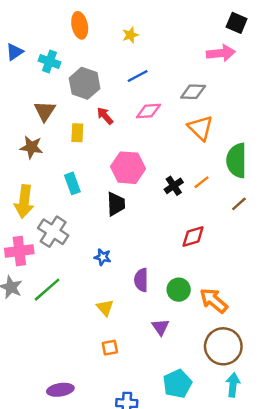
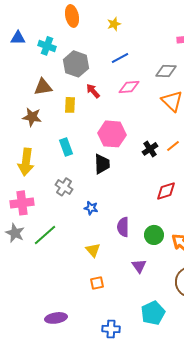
blue triangle: (15, 52) -> (18, 38), turned 35
brown triangle: (45, 111) -> (43, 87), turned 48
gray cross: (53, 232) -> (64, 187), moved, size x0.7

